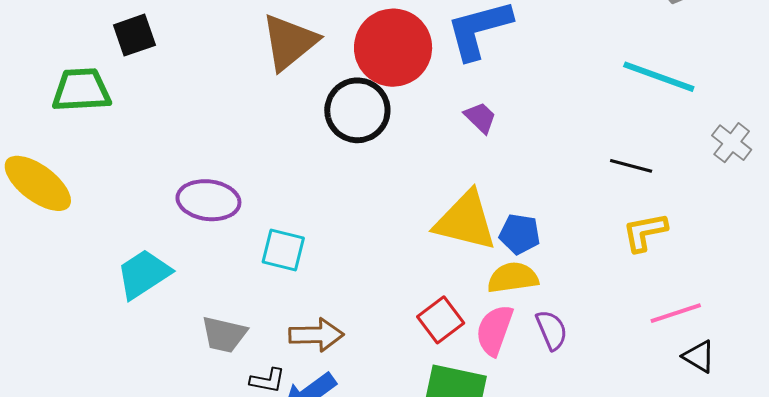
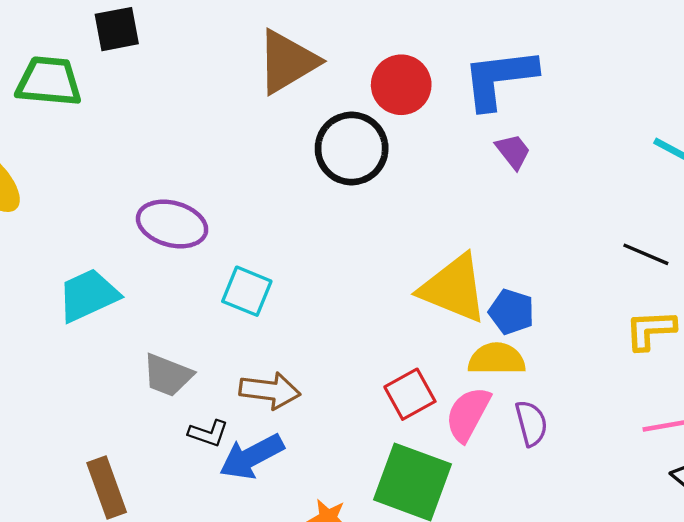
red circle: (393, 48) -> (401, 85), size x0.7
purple trapezoid: (480, 118) -> (513, 151), moved

